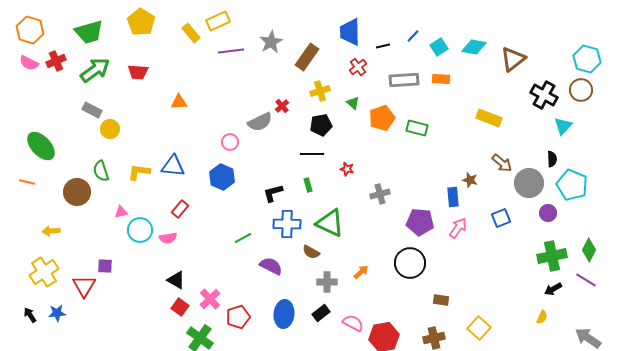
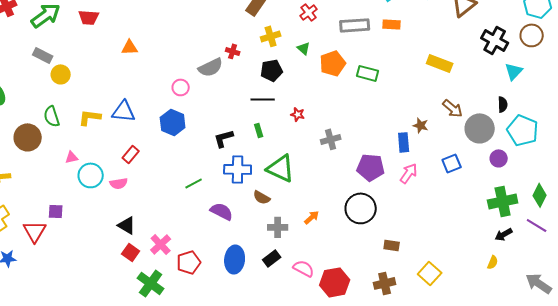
red cross: (282, 106) -> (233, 51), turned -32

